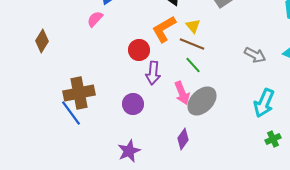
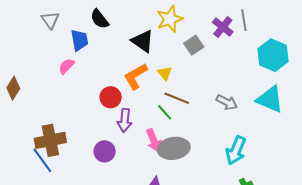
brown line: (192, 44) -> (177, 98), moved
gray ellipse: (202, 101) -> (174, 148), turned 36

